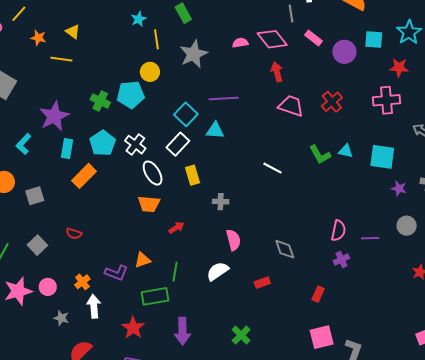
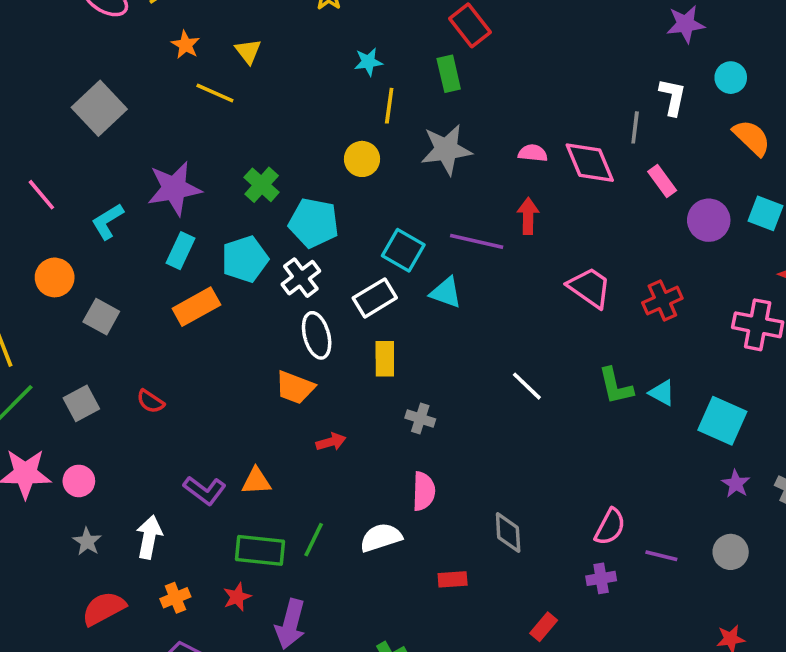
red arrow: (277, 72) -> (528, 216), moved
cyan pentagon: (131, 95) -> (314, 223), moved
cyan square: (186, 114) -> (403, 250), turned -30
gray square: (35, 196) -> (101, 317), turned 30
green line: (175, 272) -> (314, 540), moved
orange cross: (82, 282) -> (175, 598), moved
red star: (133, 328) -> (237, 597), moved, size x0.7

